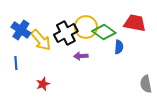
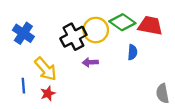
green diamond: (104, 32) -> (122, 22), moved
yellow arrow: (41, 40) -> (46, 69), moved
blue line: (16, 63) -> (23, 86), moved

